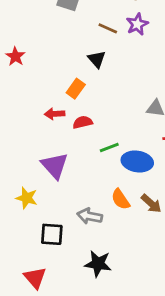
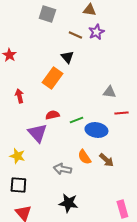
orange rectangle: (76, 89) -> (52, 78), size x1.5
red arrow: (55, 114) -> (19, 96), moved, turned 80
red semicircle: (83, 122) -> (52, 115), moved
black square: (52, 234) -> (18, 185), moved

